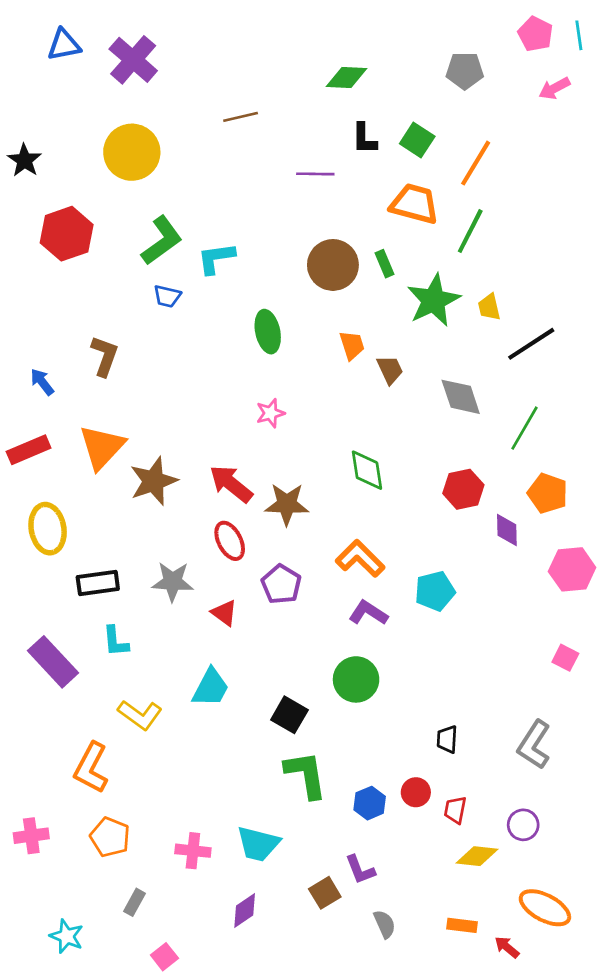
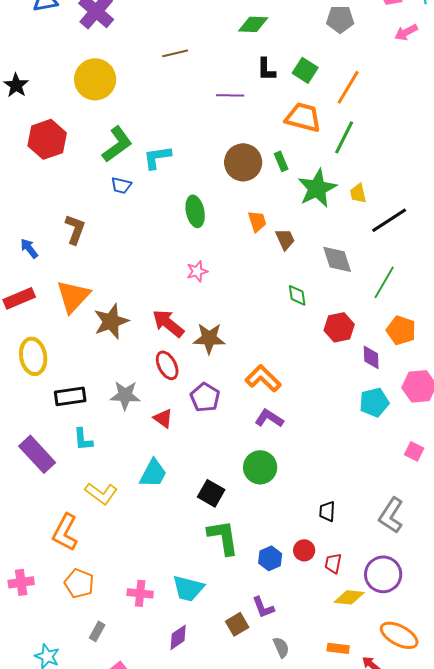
green diamond: (367, 470) -> (297, 295), moved, size x0.7
cyan pentagon: (435, 591) -> (374, 402), moved
purple circle: (523, 825) -> (383, 574), size x1.6

